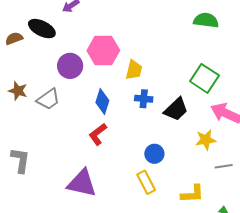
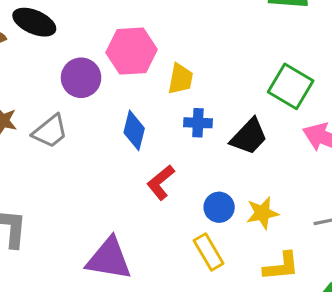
red L-shape: (98, 134) -> (161, 182), moved
yellow star: (206, 140) -> (262, 213), moved

